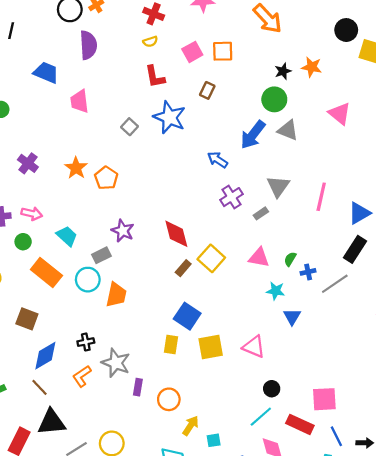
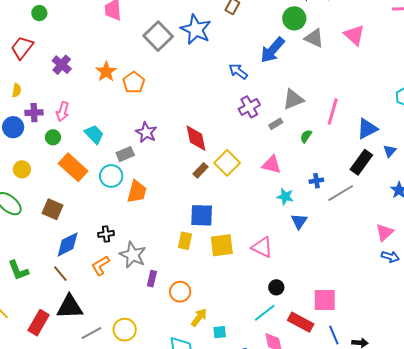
gray square: (130, 127) -> (158, 36), size x1.8
gray triangle: (288, 130) -> (314, 38), moved
gray triangle: (278, 186) -> (293, 99), turned 30
pink arrow: (32, 214) -> (63, 112), turned 90
green semicircle: (290, 259) -> (306, 136), moved
blue square: (187, 316) -> (202, 215), turned -35

